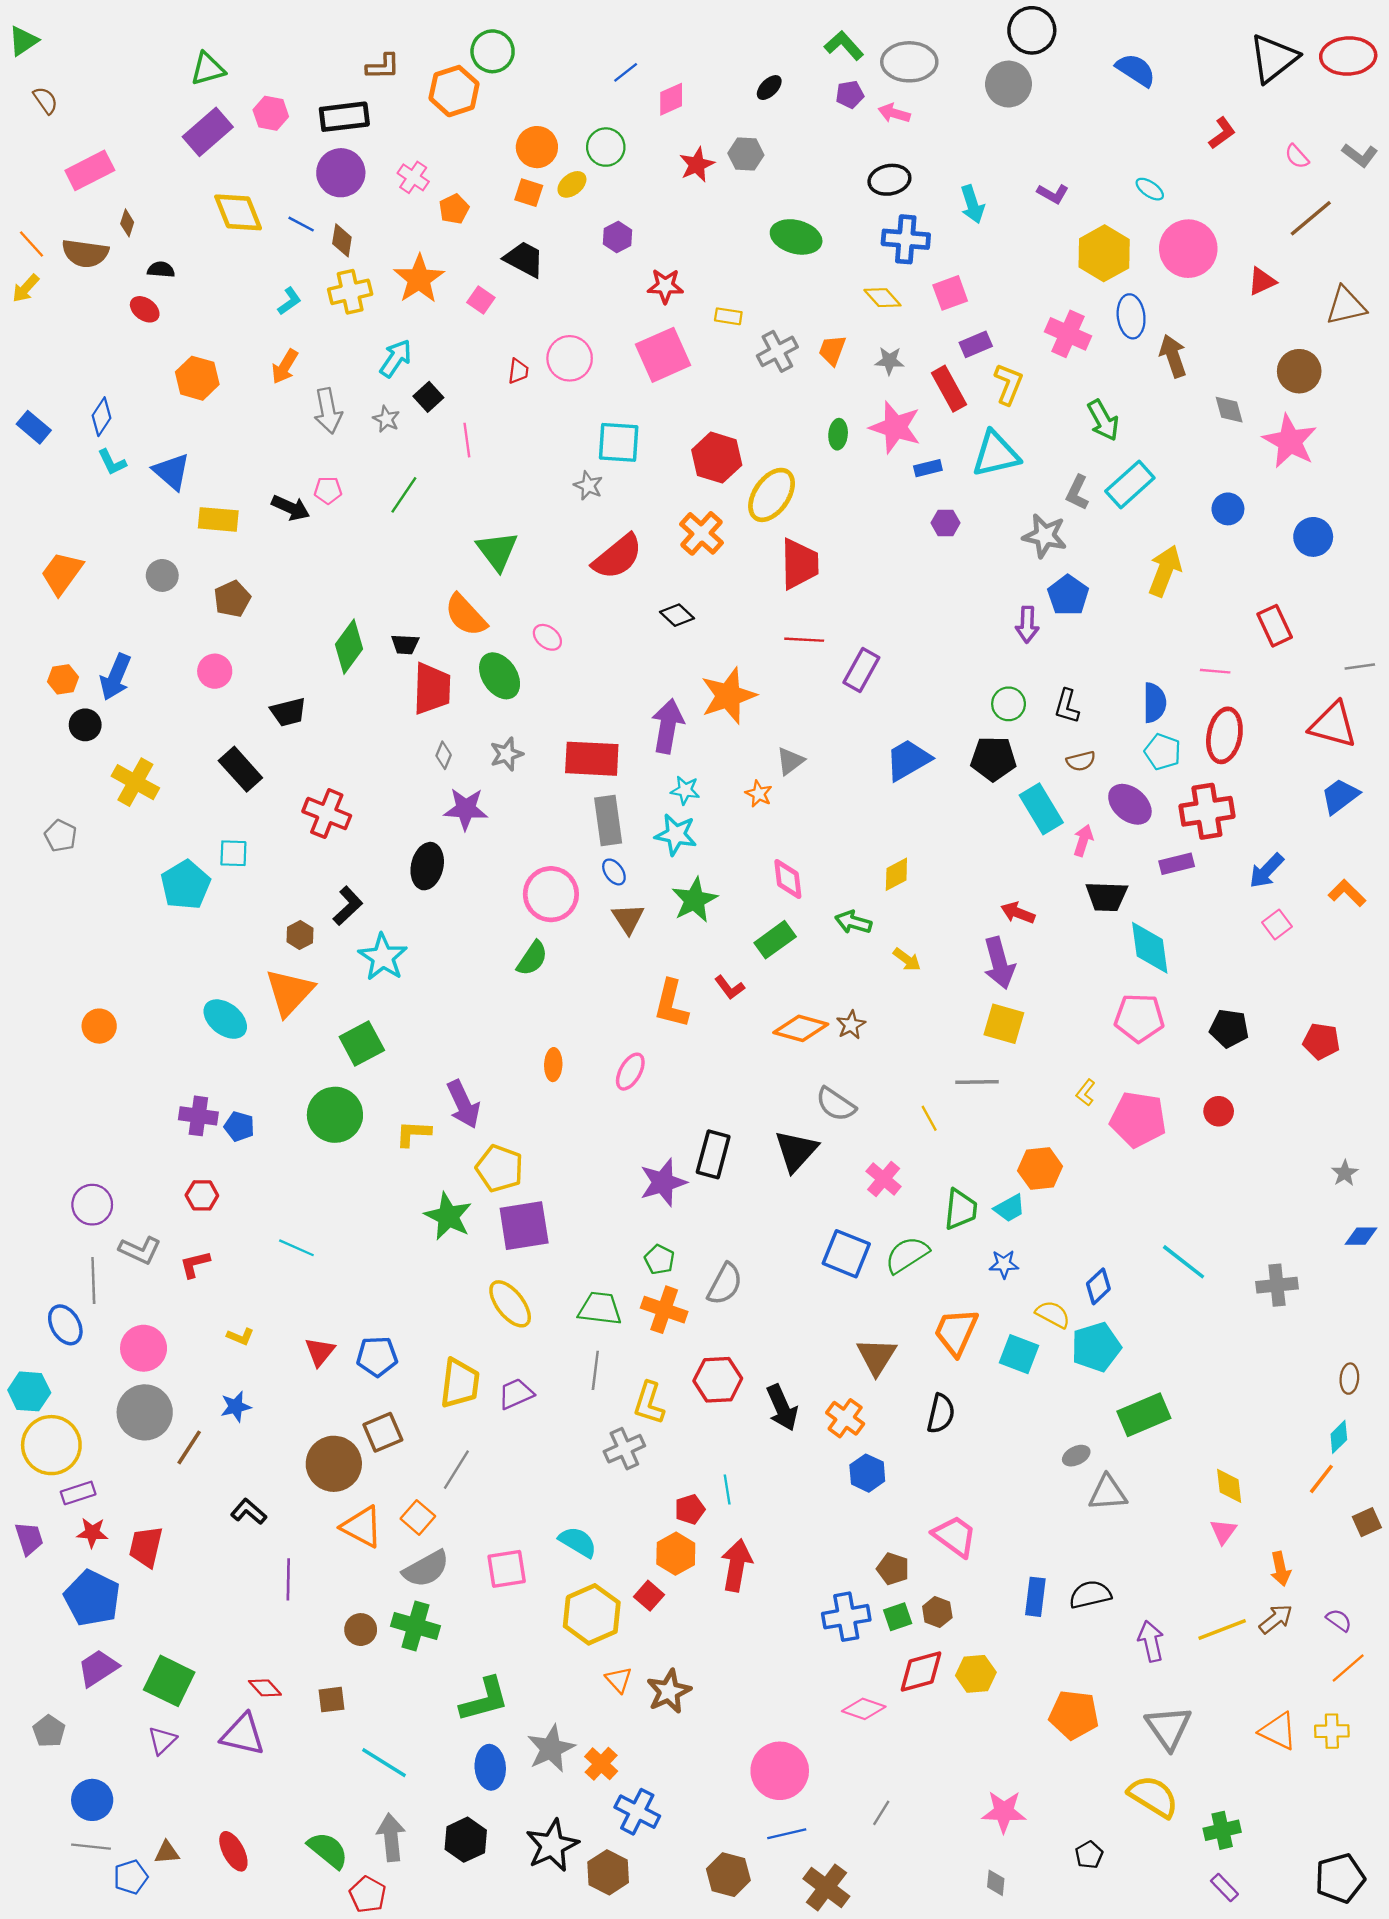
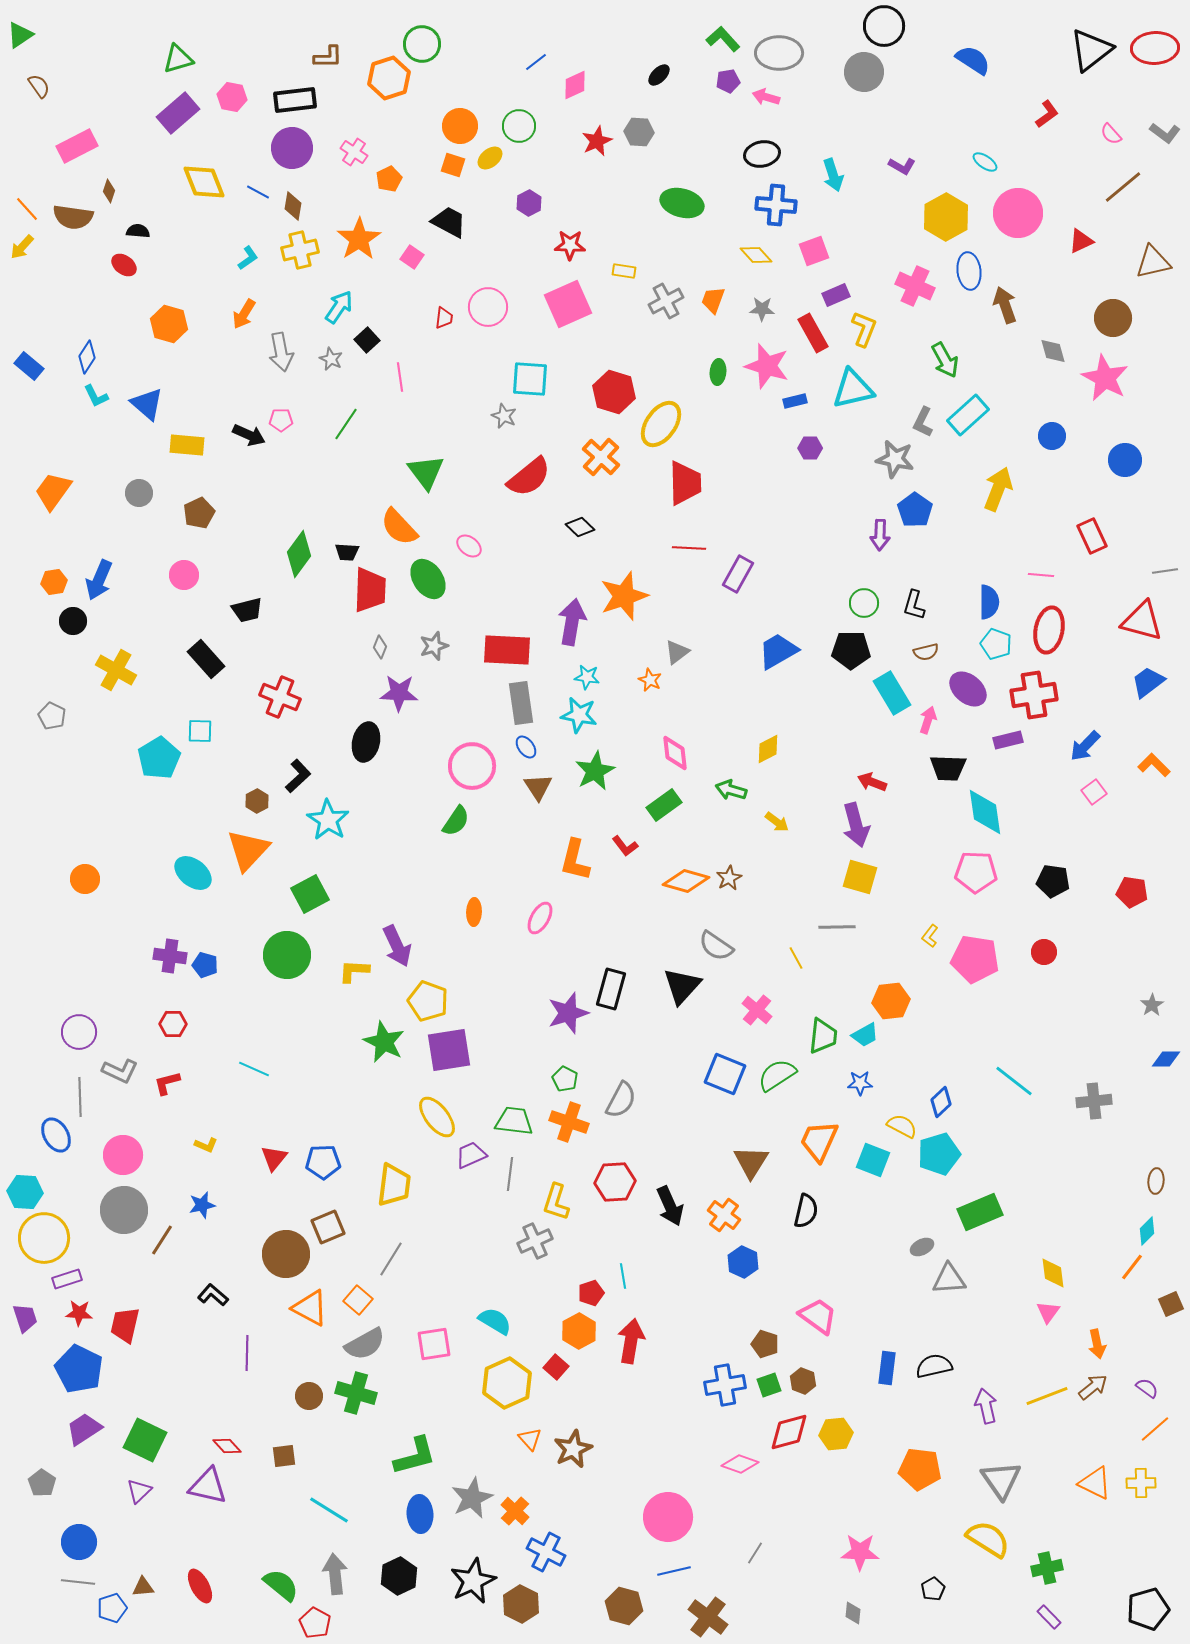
purple trapezoid: (516, 1394) -> (471, 1155), moved

